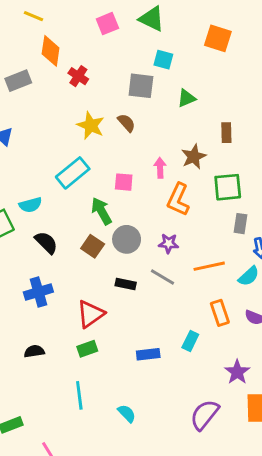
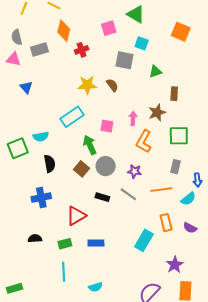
pink square: (107, 24) -> (109, 28), moved
red cross: (78, 76) -> (82, 50), turned 32
yellow star: (91, 126) -> (87, 85), turned -30
brown rectangle: (226, 133) -> (174, 94), moved
gray rectangle: (240, 224) -> (176, 167), moved
black semicircle: (46, 243) -> (50, 164), turned 30
cyan rectangle: (190, 341) -> (144, 240), size x1.5
green rectangle: (87, 349) -> (65, 244), moved
blue rectangle: (148, 354) -> (96, 243), moved
cyan semicircle: (127, 413) -> (96, 287), turned 112

